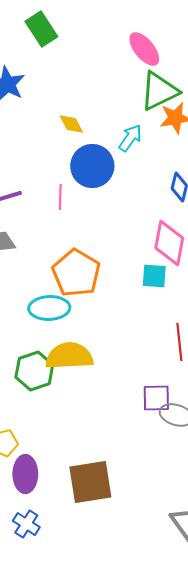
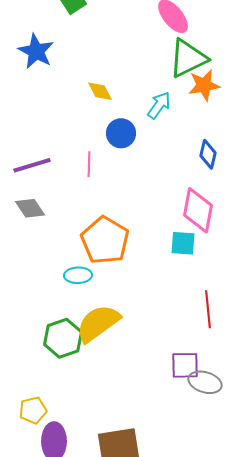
blue circle: (92, 166) -> (121, 133), size x0.7
cyan ellipse: (49, 308) -> (78, 275), size x0.7
yellow semicircle: (69, 356) -> (98, 323), turned -33

